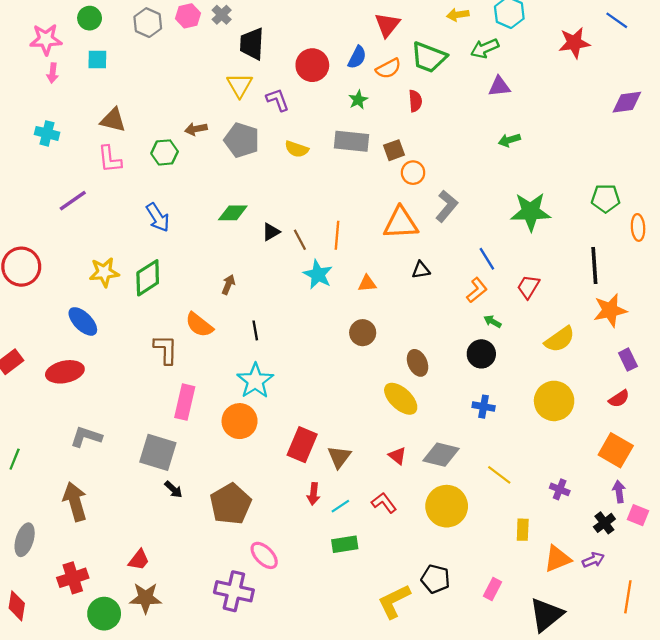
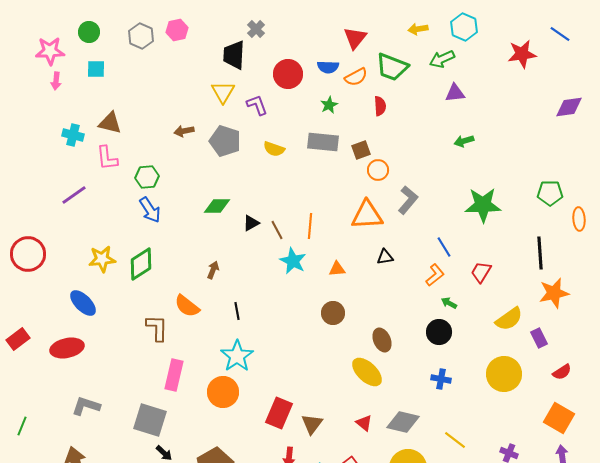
gray cross: (222, 15) -> (256, 29), moved
blue semicircle: (357, 57) -> (328, 67), turned 65
cyan cross: (47, 133) -> (73, 135), moved
green hexagon: (165, 152) -> (147, 177), moved
purple rectangle: (628, 360) -> (539, 338), moved

